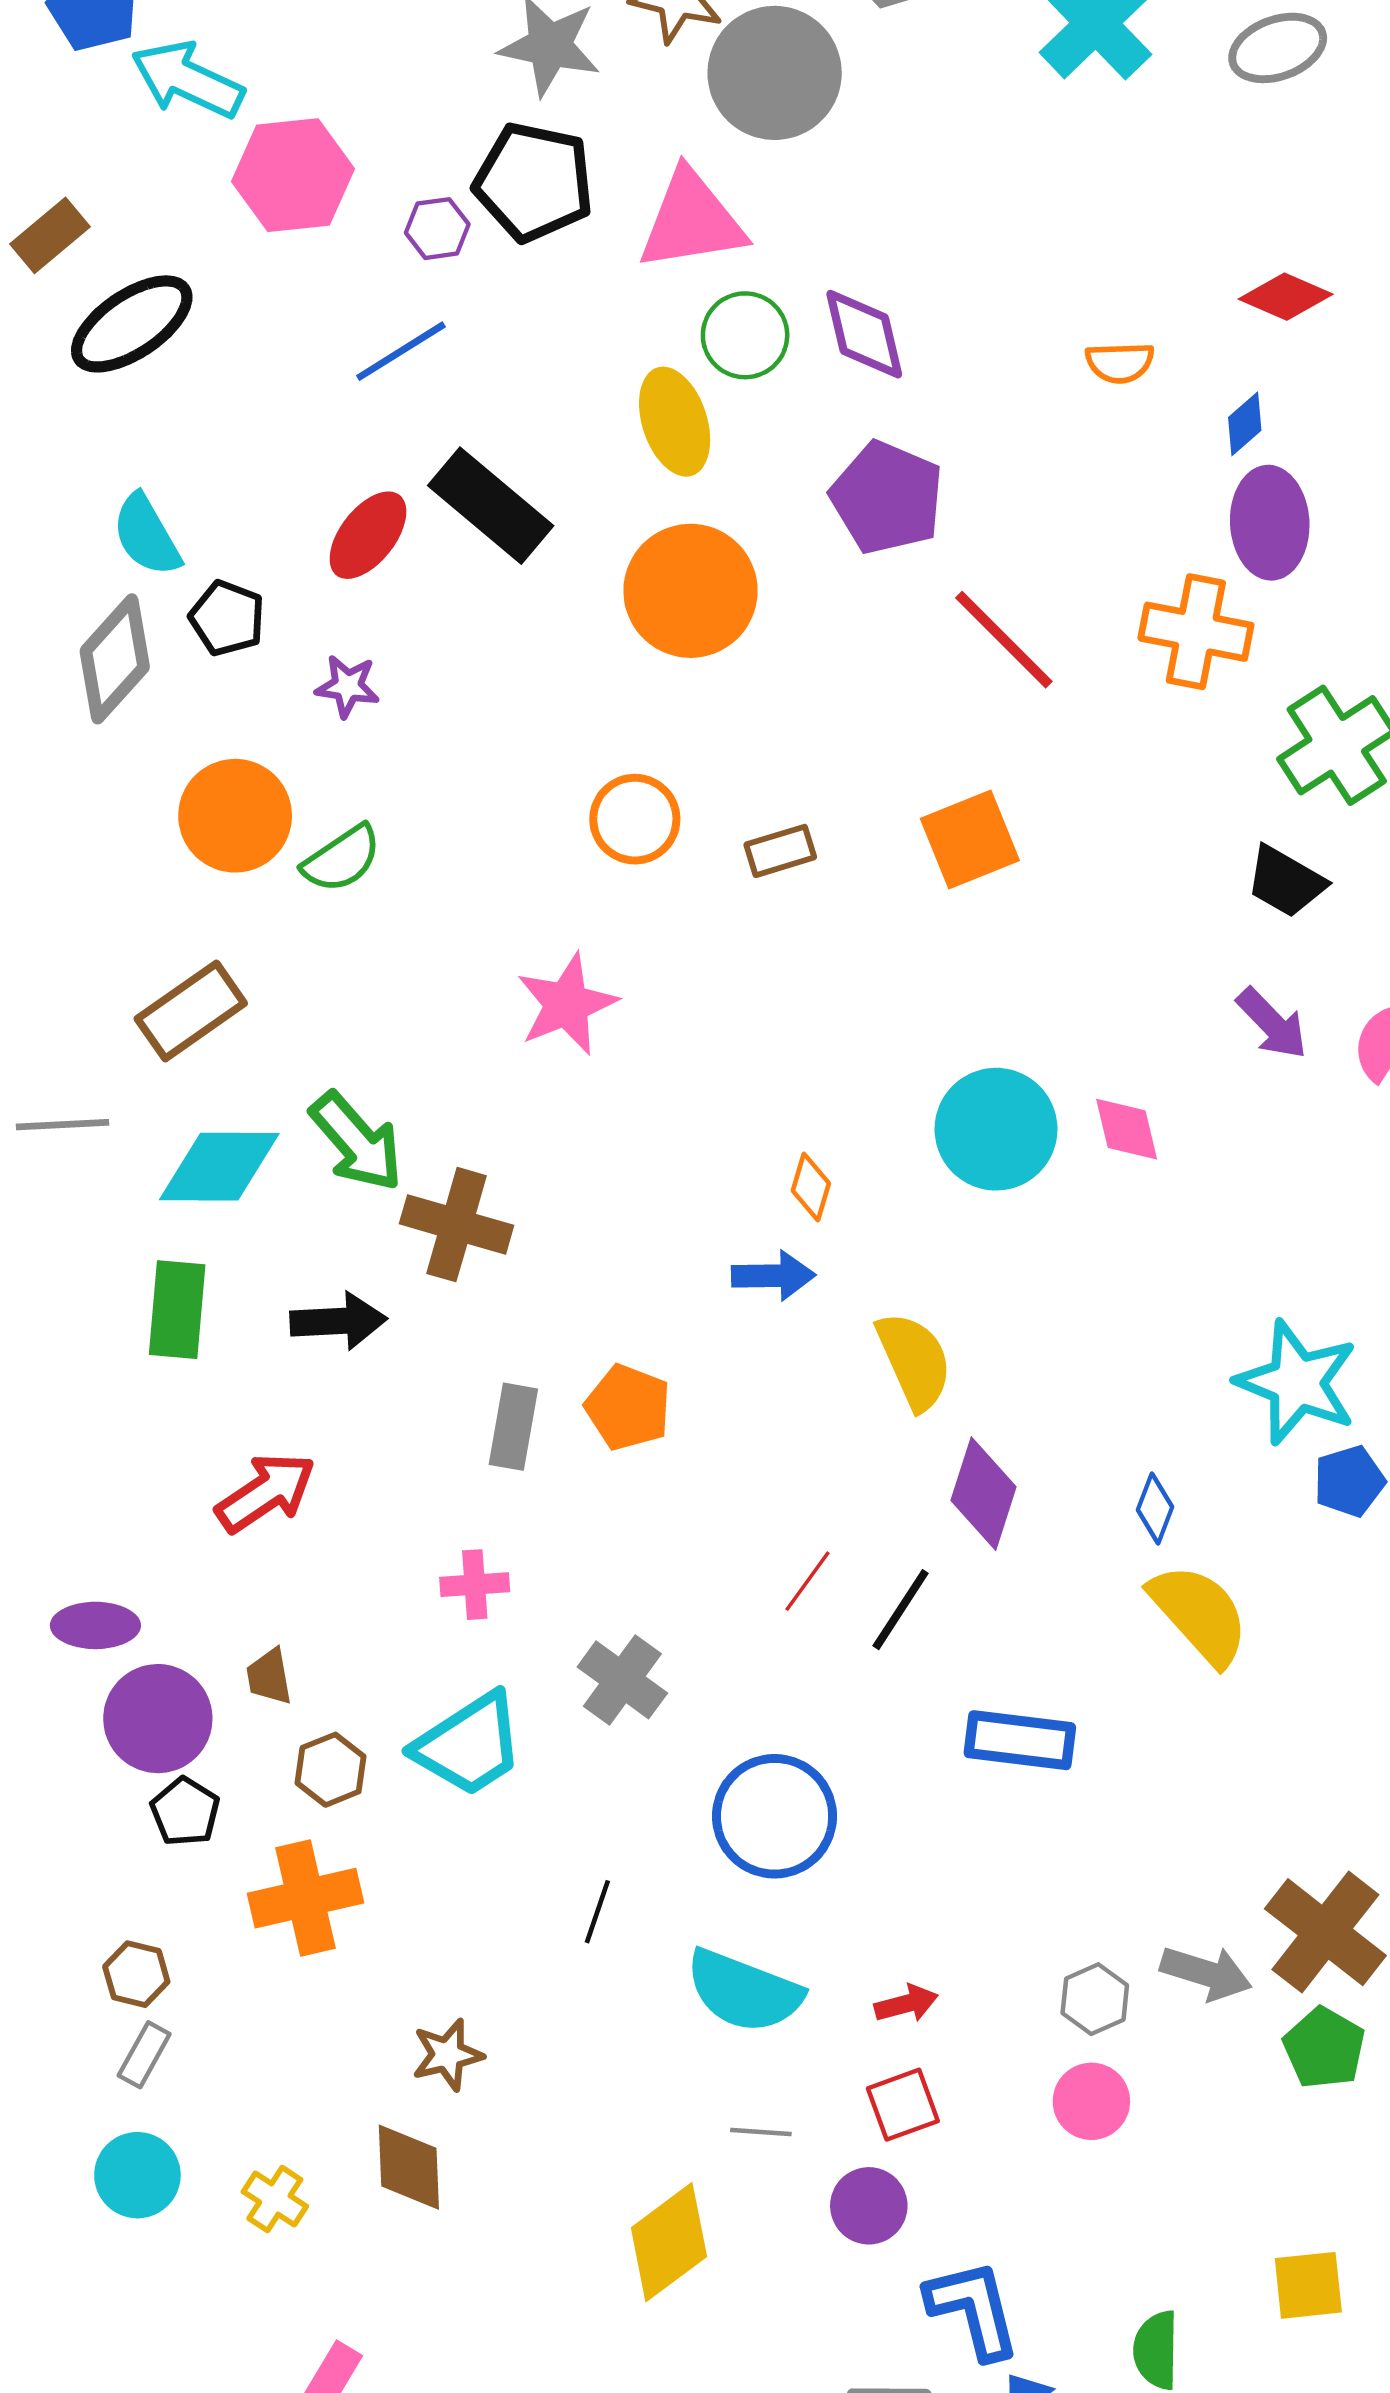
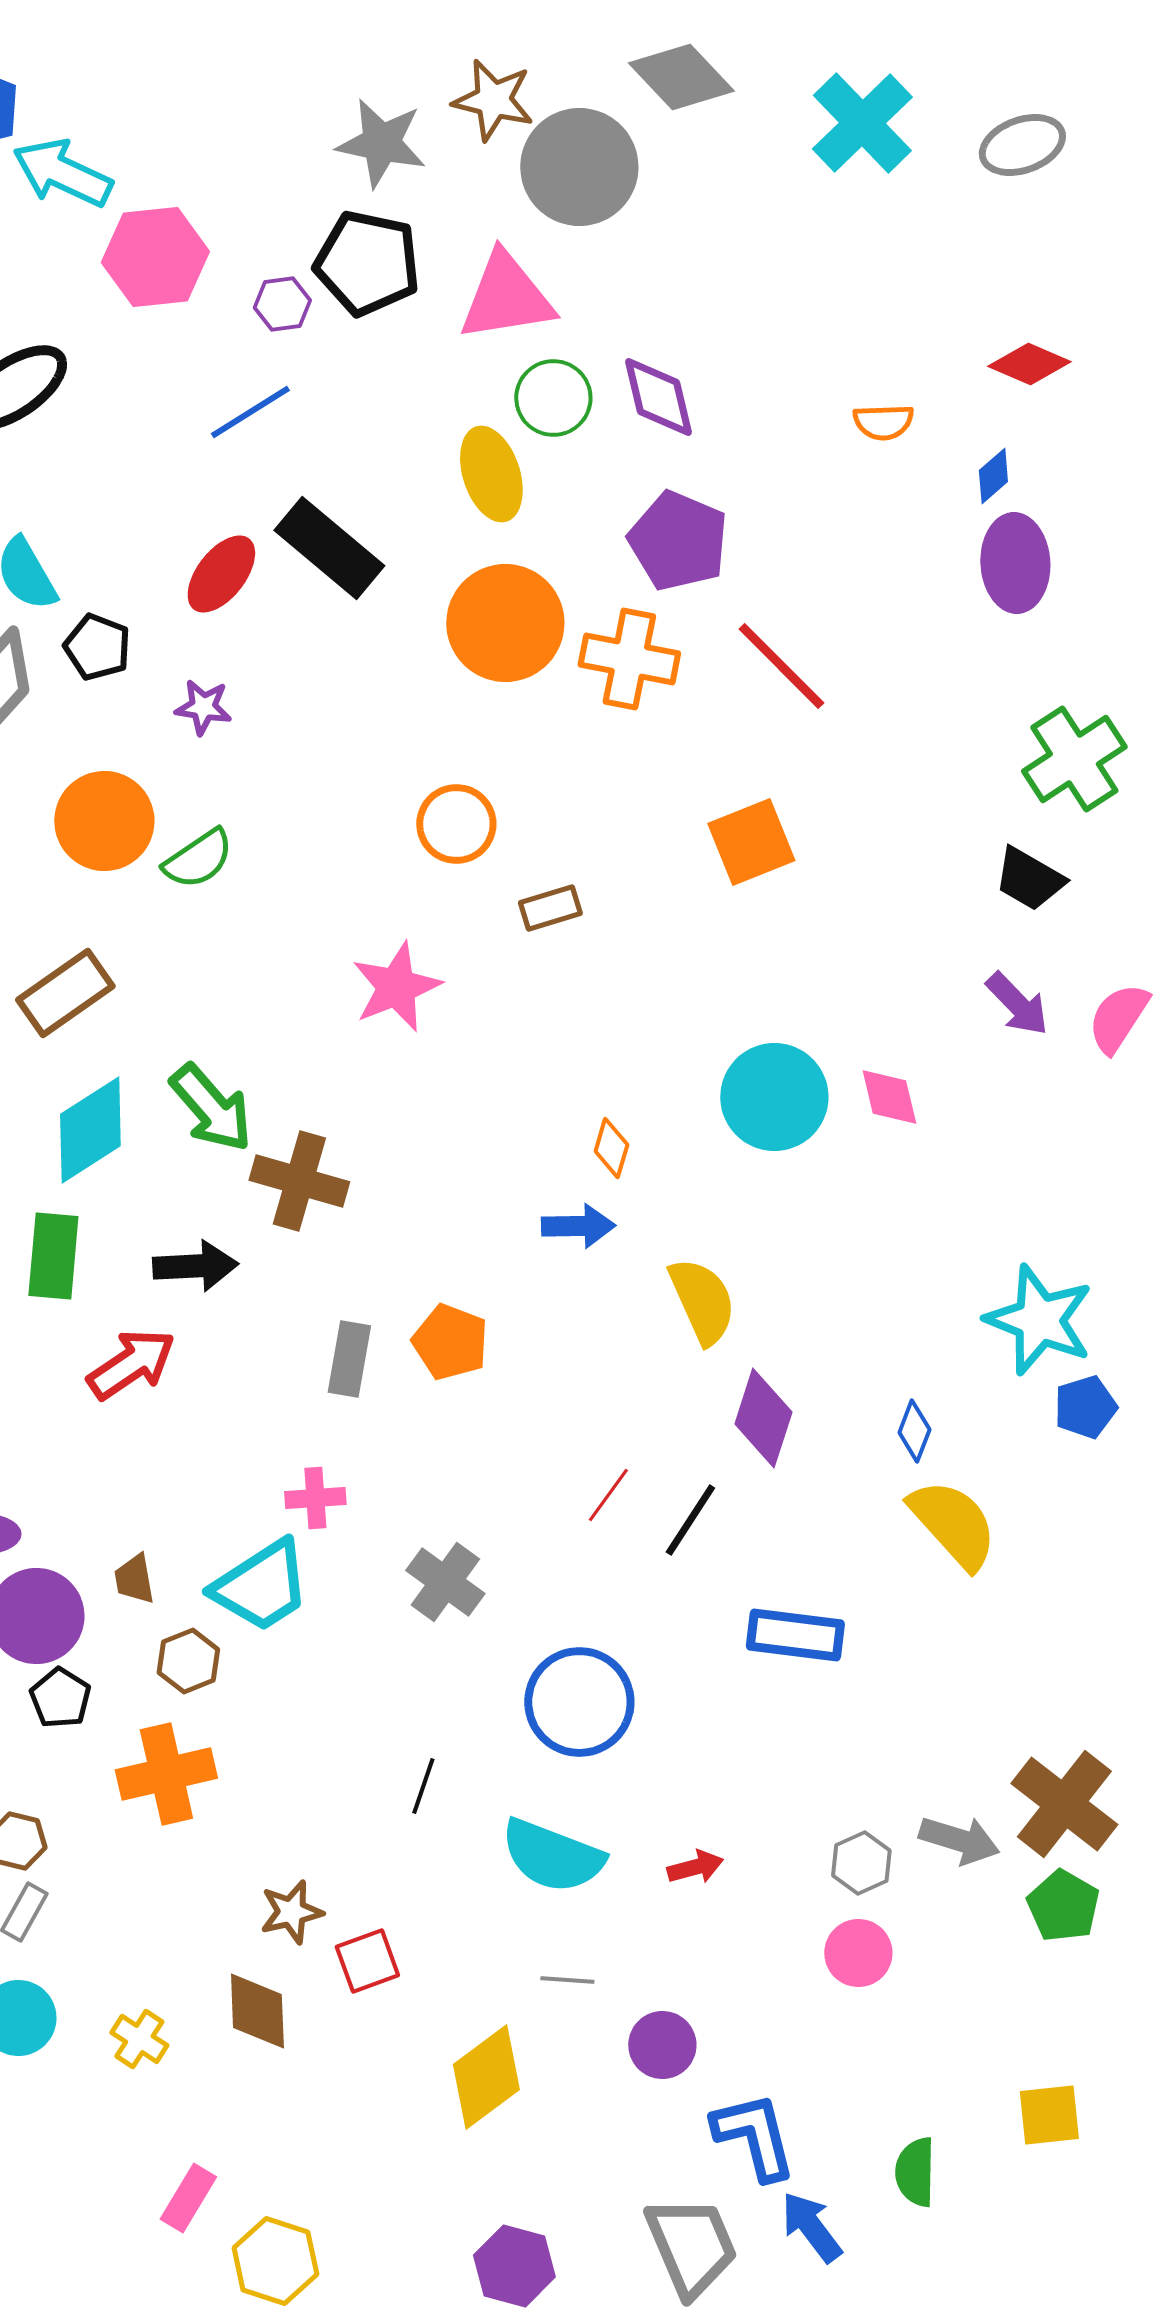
orange cross: (1196, 632) -> (629, 659), moved
brown rectangle: (780, 851) -> (550, 908), moved
cyan diamond: (219, 1167) -> (90, 1130), turned -33
red arrow: (266, 1493) -> (131, 1364), moved
cyan trapezoid: (469, 1745) -> (261, 1586), moved
red square: (903, 2105) -> (367, 1961), moved

